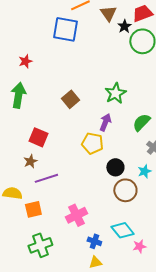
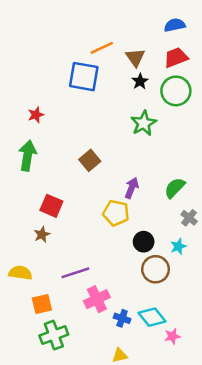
black star: (124, 26) -> (140, 81), moved
green star: (115, 93) -> (144, 123), moved
purple line: (46, 178) -> (75, 273), moved
orange square: (33, 209) -> (42, 304), moved
blue cross: (94, 241) -> (122, 318), moved

